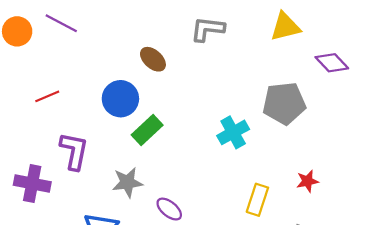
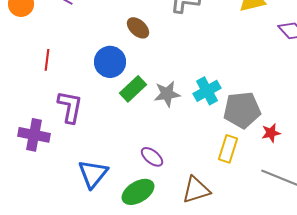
red line: (47, 96) -> (47, 60), turned -60
gray pentagon: (284, 103) -> (242, 110), moved
gray star: (127, 182) -> (167, 94), moved

